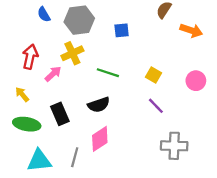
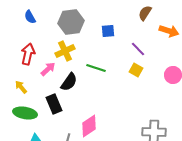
blue semicircle: (44, 14) -> (30, 17), moved
black semicircle: (99, 105) -> (69, 82), moved, turned -36
purple line: (156, 106) -> (138, 49), moved

